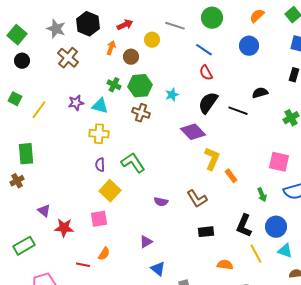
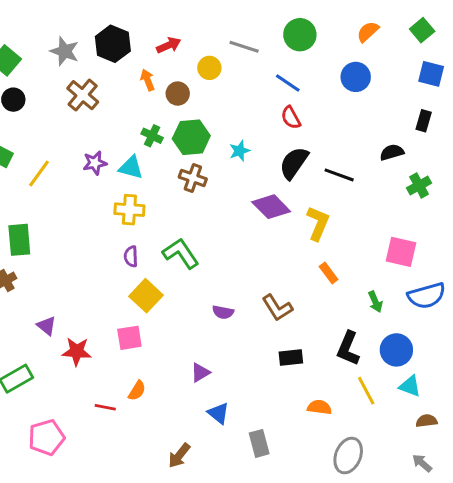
orange arrow: (111, 48) -> (148, 80), turned -40
black semicircle: (260, 93) -> (392, 152), moved
yellow L-shape: (212, 159) -> (318, 223), moved

